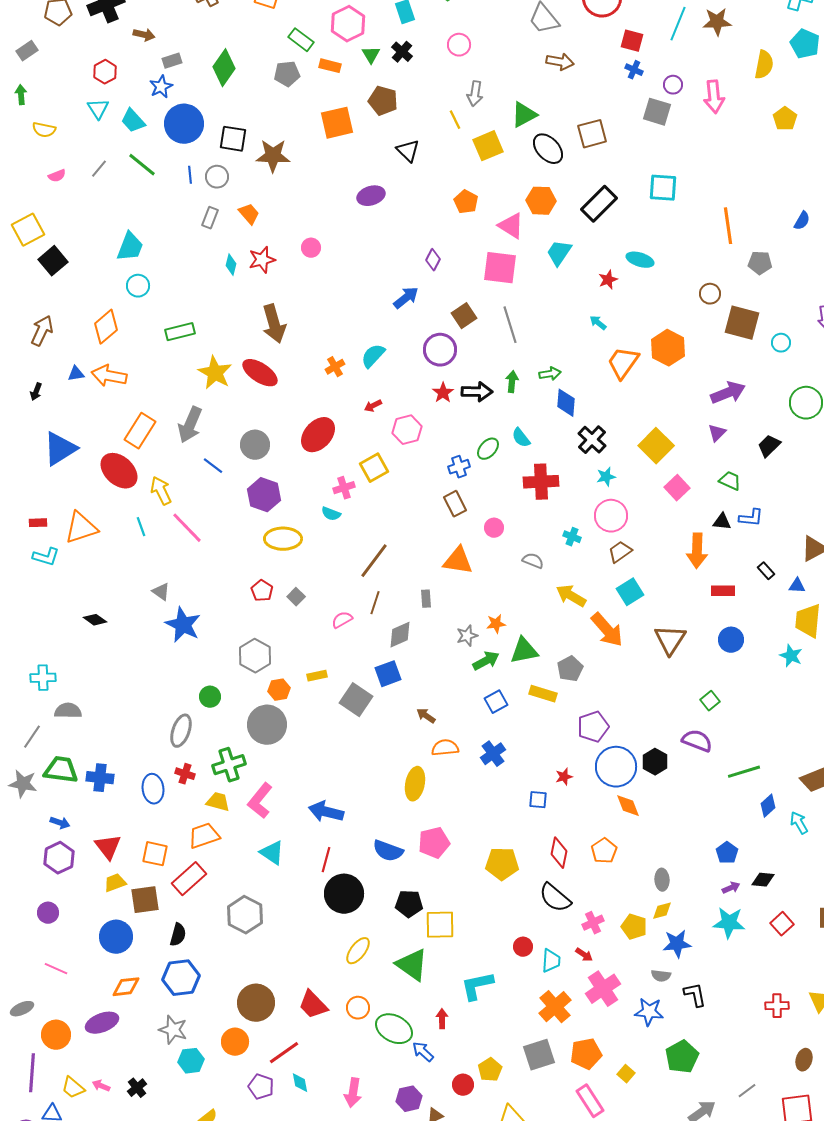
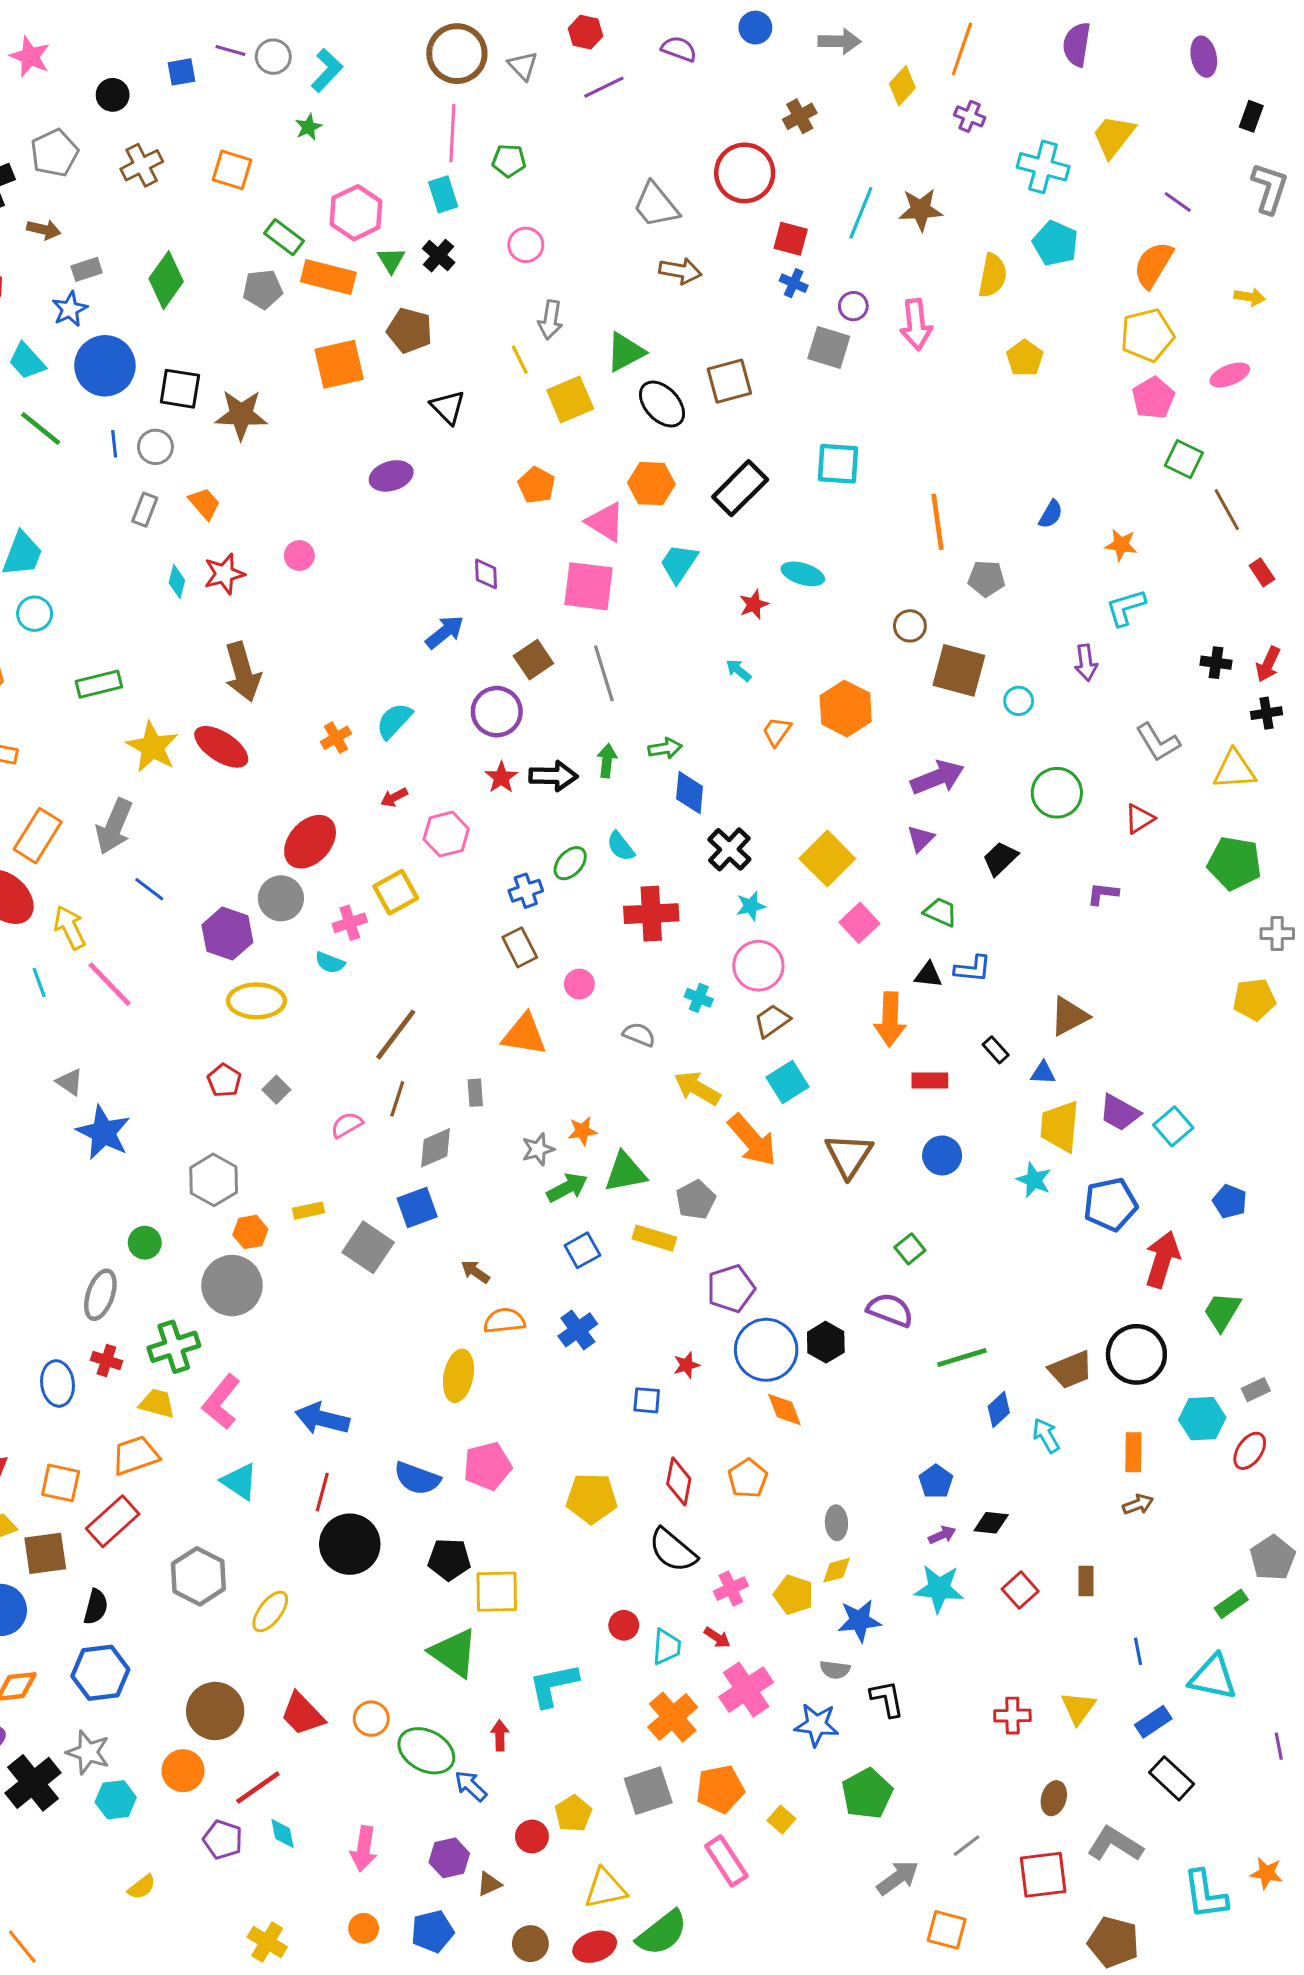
orange rectangle: (330, 66) -> (328, 277), size x1.6
purple diamond: (433, 260) -> (486, 574), turned -30
orange trapezoid: (623, 363) -> (777, 732), size x0.6
gray circle: (255, 445) -> (281, 898), moved
yellow ellipse: (358, 951) -> (270, 1612), moved
black cross: (137, 1088) -> (33, 1783), moved, size x1.8

